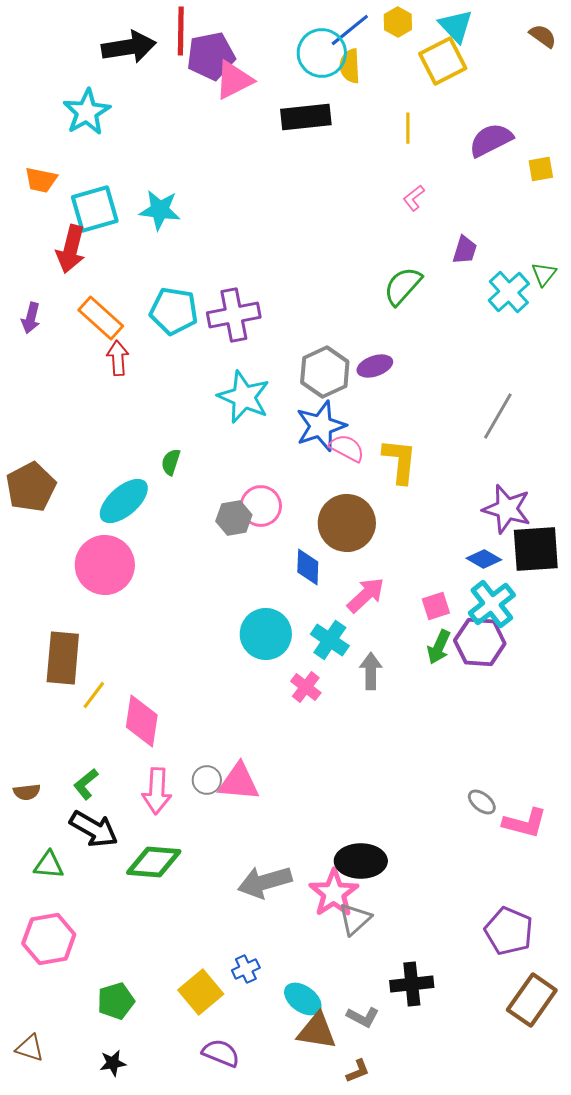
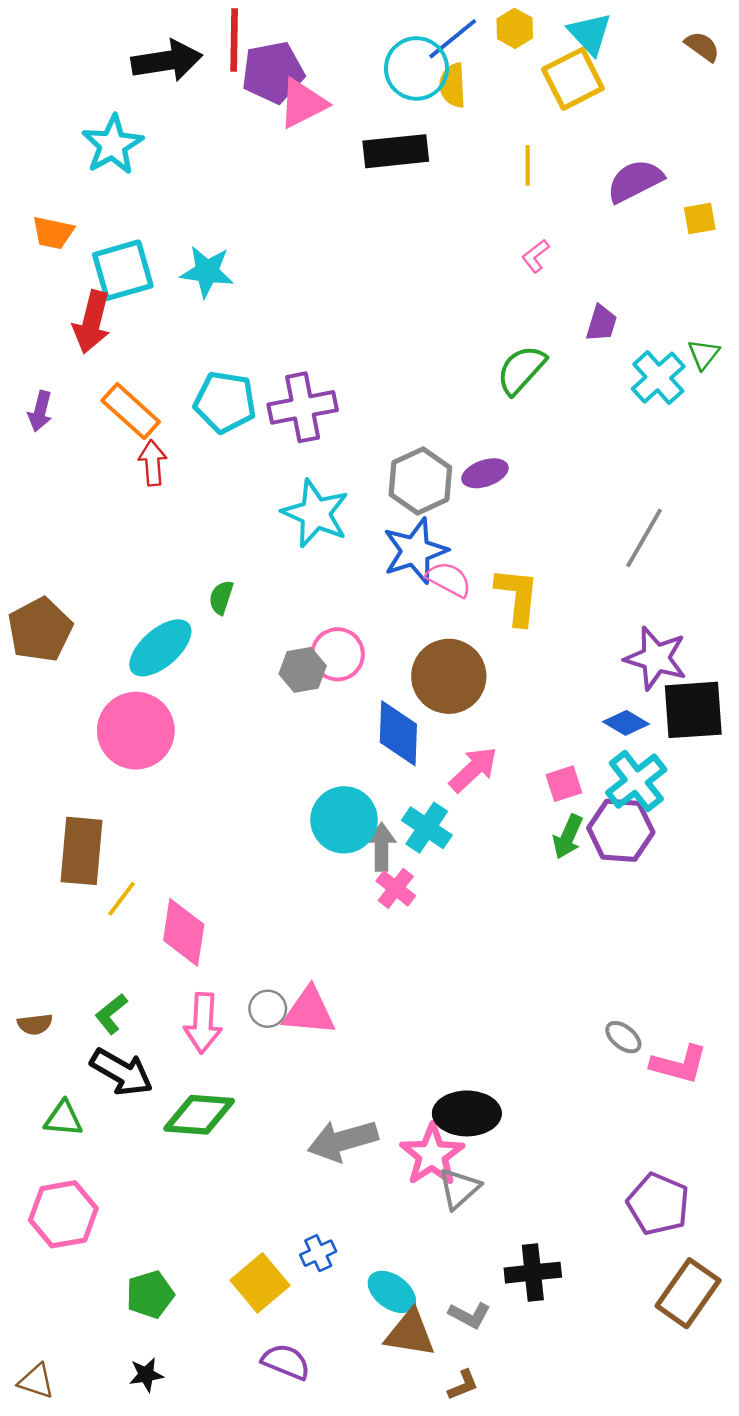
blue diamond: (308, 567) -> (398, 733), size x1.4
gray arrow: (371, 671) -> (382, 847), moved
brown triangle: (30, 1048) -> (36, 1381), moved

